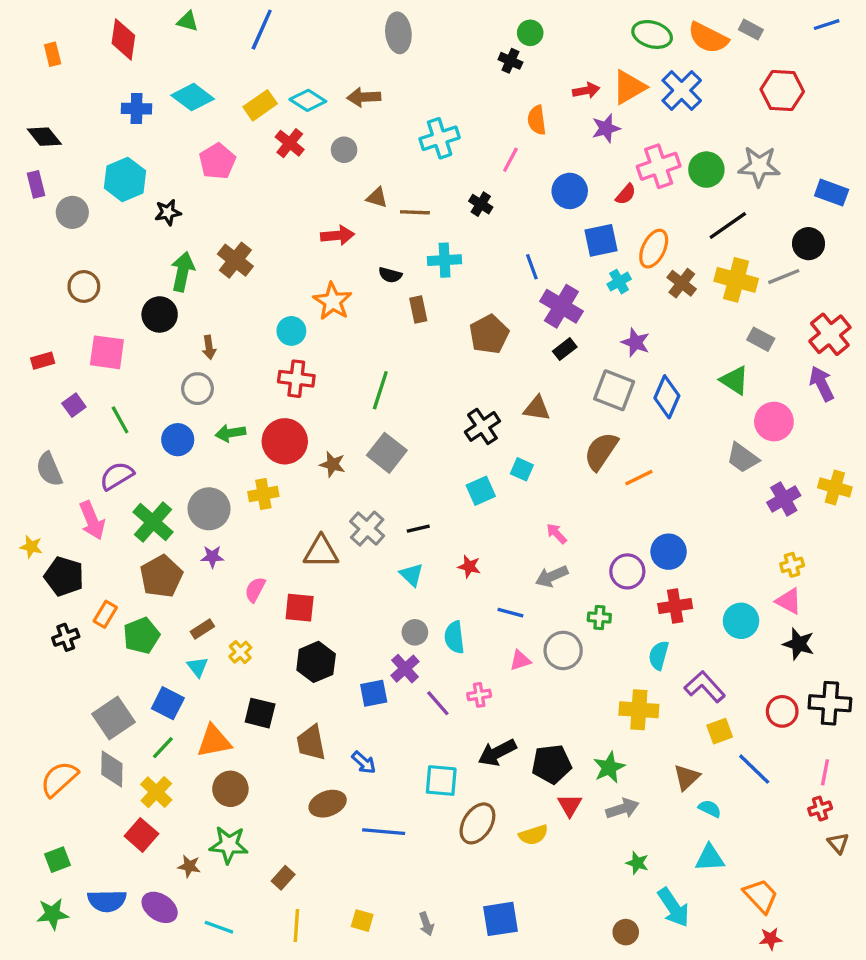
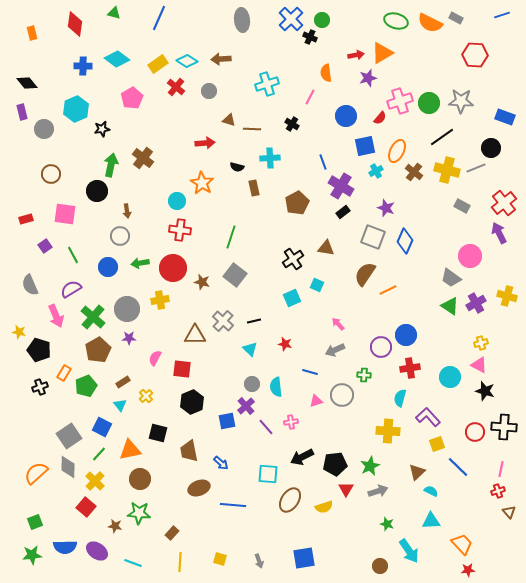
blue cross: (682, 90) -> (291, 19), moved
green triangle: (734, 380) -> (450, 306), moved

